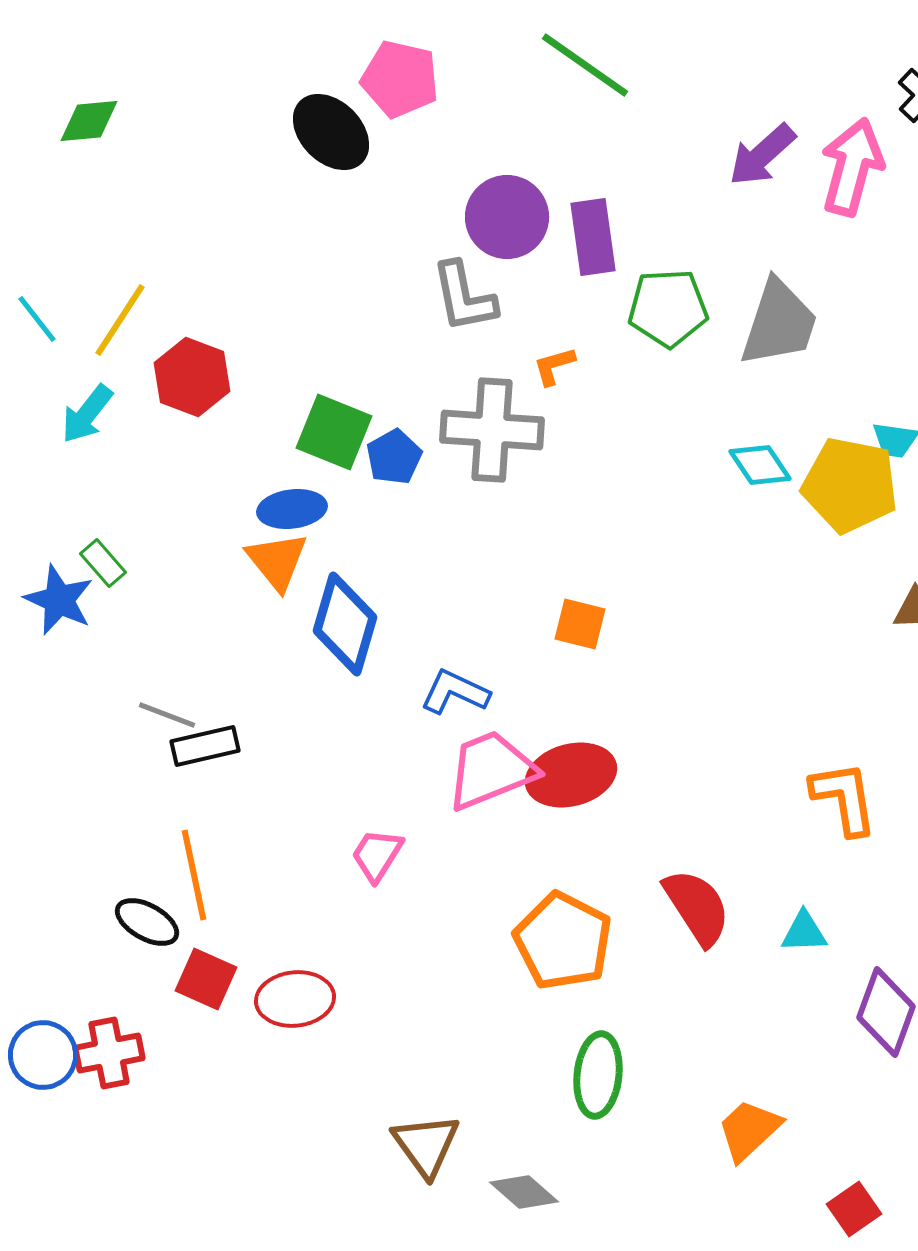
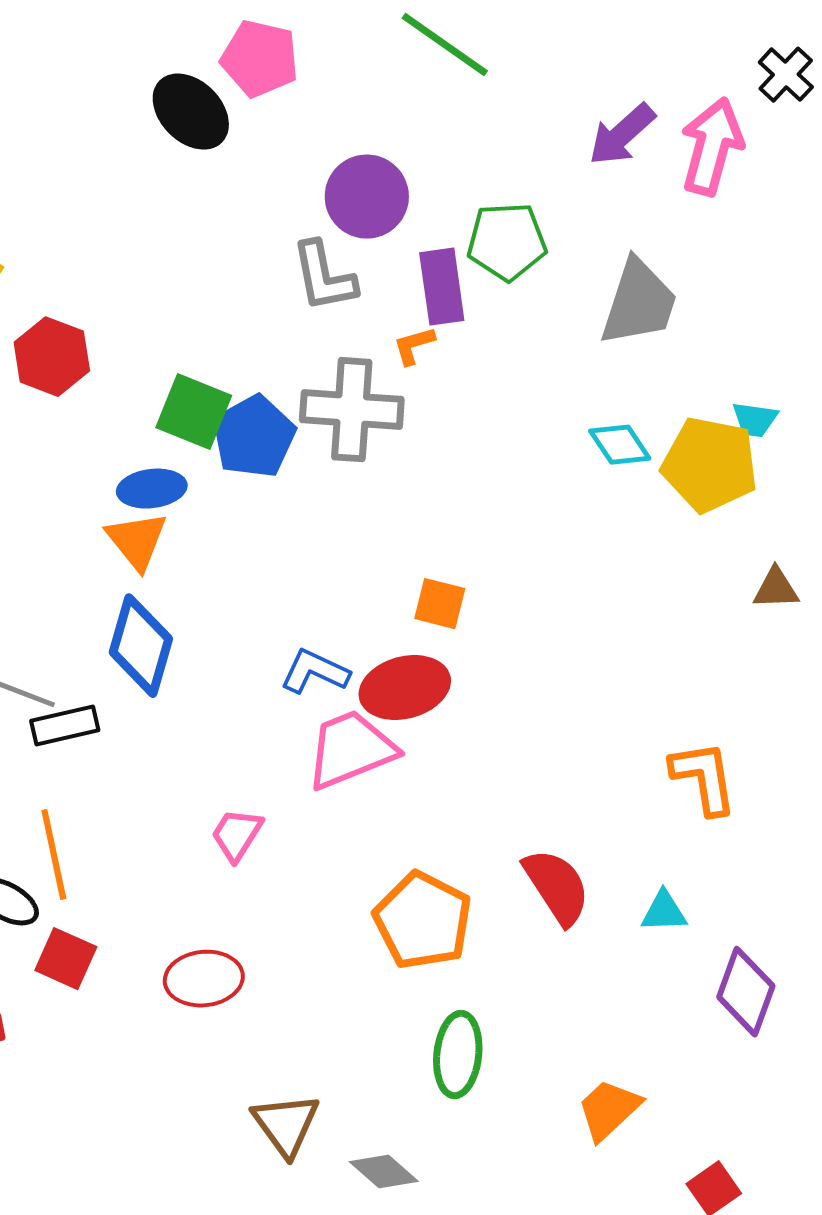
purple rectangle: (593, 237) -> (442, 287), moved
green pentagon: (668, 308) -> (507, 242), moved
blue pentagon: (394, 457) -> (254, 437), size x1.5
blue diamond: (345, 624) -> (141, 646), moved
red ellipse: (571, 775) -> (405, 688), moved
red ellipse: (295, 999) -> (204, 979), moved

